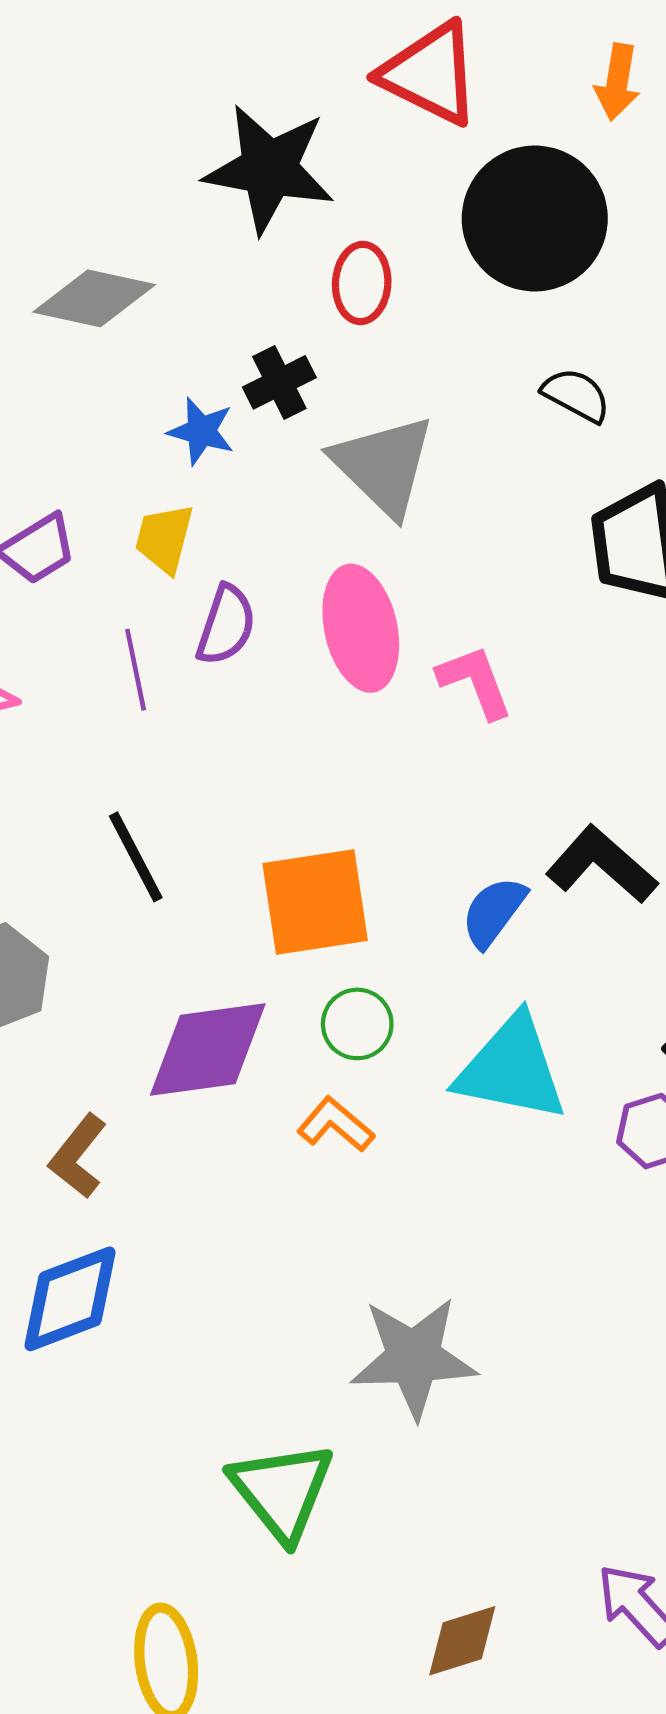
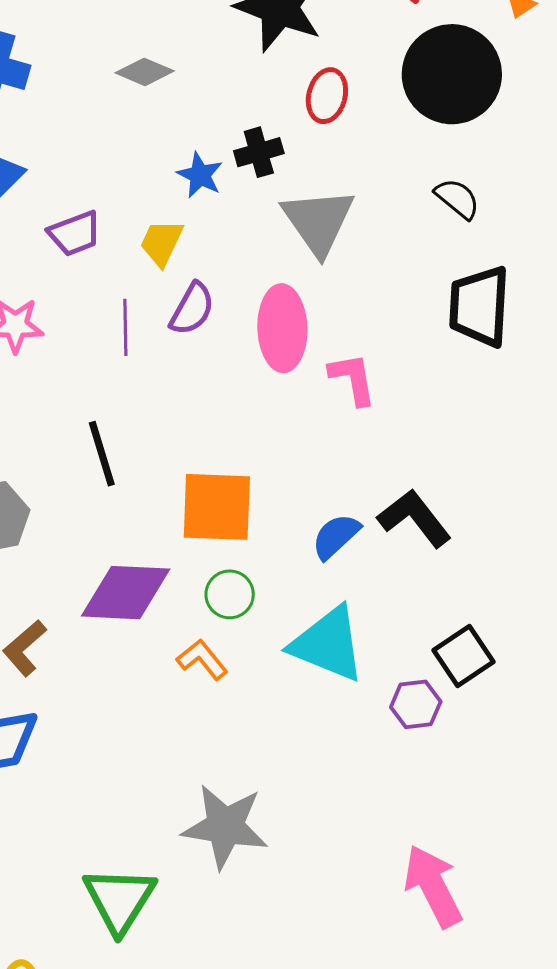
gray diamond: (94, 298) -> (145, 72), size x0.7

